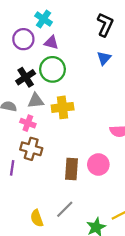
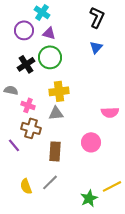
gray triangle: (36, 101) -> (56, 113), moved
purple line: (12, 168) -> (14, 145), turned -48
brown rectangle: (71, 169) -> (55, 151), moved
gray line: (65, 209) -> (50, 182), moved
yellow semicircle: (37, 218) -> (26, 186), moved

